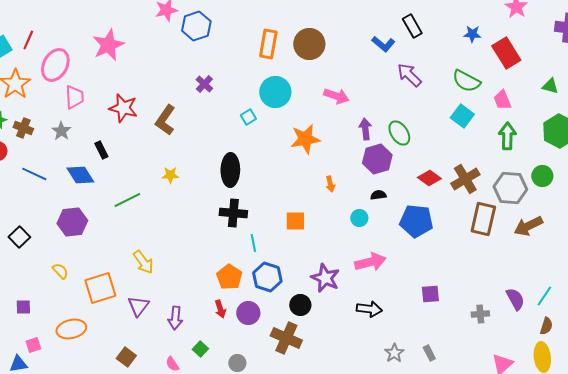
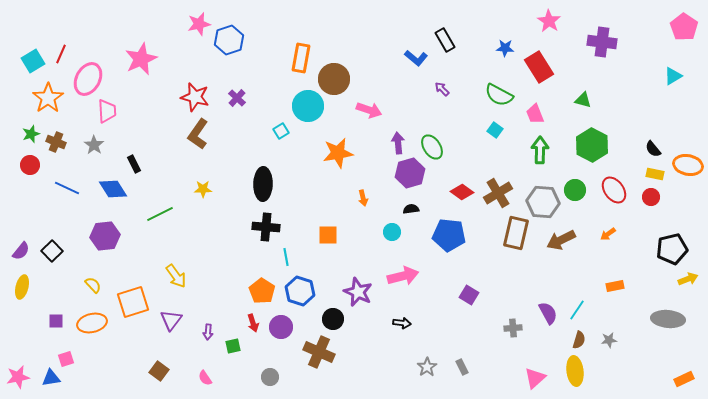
brown circle: (309, 44) -> (334, 79), moved
purple arrow: (409, 75) -> (442, 89), size x0.6
red star: (123, 108) -> (195, 97), moved
cyan square: (462, 116) -> (495, 130), size x0.7
purple square: (430, 294) -> (469, 295), moved, turned 36
black arrow: (369, 309) -> (402, 323), size x0.7
purple arrow: (175, 318) -> (208, 332), size x0.7
orange ellipse: (71, 329) -> (92, 323), moved
green square: (200, 349) -> (233, 346), moved, turned 35

